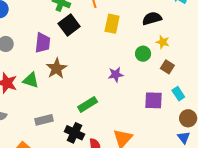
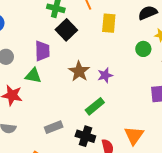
brown star: (56, 68) -> (79, 71), moved
purple star: (116, 75) -> (105, 75), moved
green triangle: (31, 80) -> (33, 76), moved

